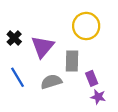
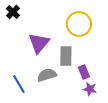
black cross: (14, 38) -> (13, 12), moved
blue line: (17, 77) -> (19, 84), moved

